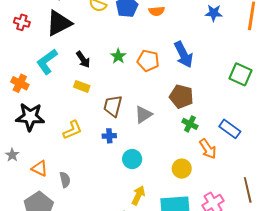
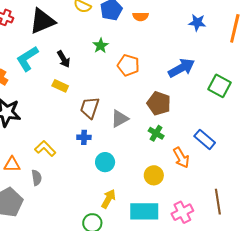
blue arrow: (183, 54) -> (181, 68), moved, turned -96
green star: (118, 56) -> (101, 46), moved
green cross: (190, 124) -> (156, 133), moved
yellow L-shape: (73, 130) -> (45, 149), moved, turned -115
orange triangle: (40, 168) -> (12, 164), turned -30

